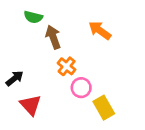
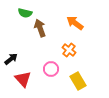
orange cross: (67, 66) -> (69, 50), moved
pink circle: (81, 88) -> (51, 69), moved

